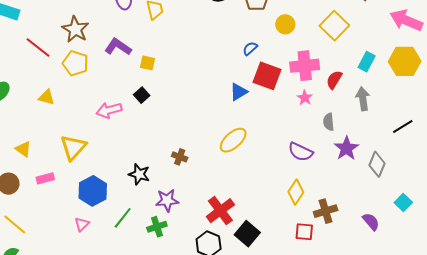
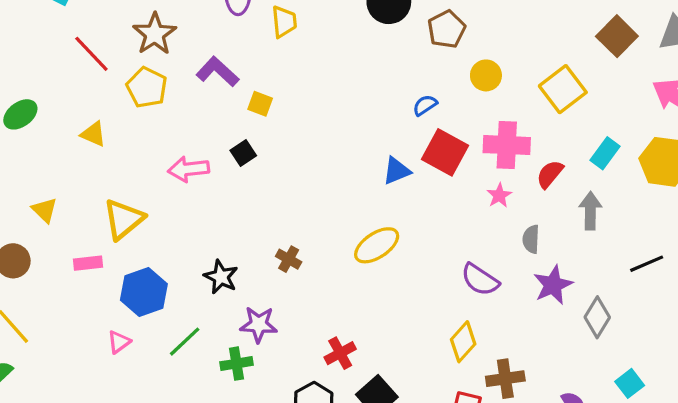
pink rectangle: (45, 178) -> (88, 263), moved
red cross: (220, 211) -> (340, 353), size x0.7

